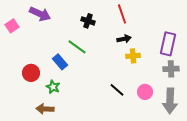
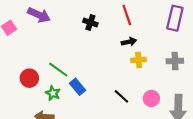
purple rectangle: (168, 44) -> (175, 18), moved
green line: (77, 47) -> (58, 70), moved
blue rectangle: (60, 62) -> (78, 87), moved
gray cross: (171, 69) -> (175, 61), moved

